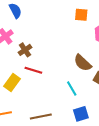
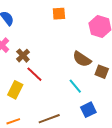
orange square: (81, 15) -> (59, 14), moved
red line: (33, 70) -> (34, 74), turned 36

